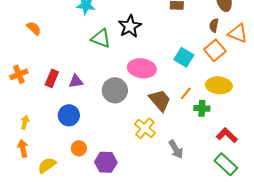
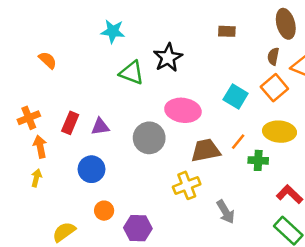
brown trapezoid: (160, 100) -> (206, 150), turned -60
yellow cross: (145, 128) -> (187, 185), turned 30
orange arrow: (23, 148) -> (40, 147), moved

